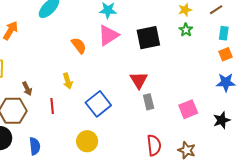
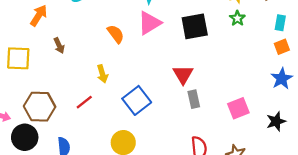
blue star: (226, 82) -> (282, 79), turned -30
brown arrow: (27, 89) -> (59, 46), moved
red line: (52, 106) -> (84, 102), turned 56

